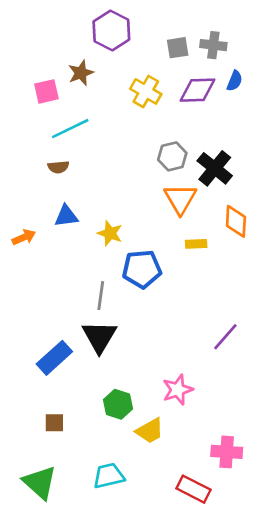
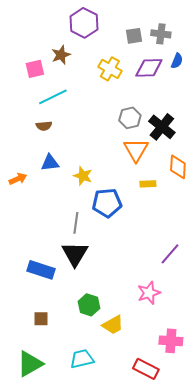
blue rectangle: (54, 358) -> (41, 270), turned 60
pink star: (178, 390) -> (149, 293), moved
green triangle: (40, 482) -> (30, 364), turned 48

